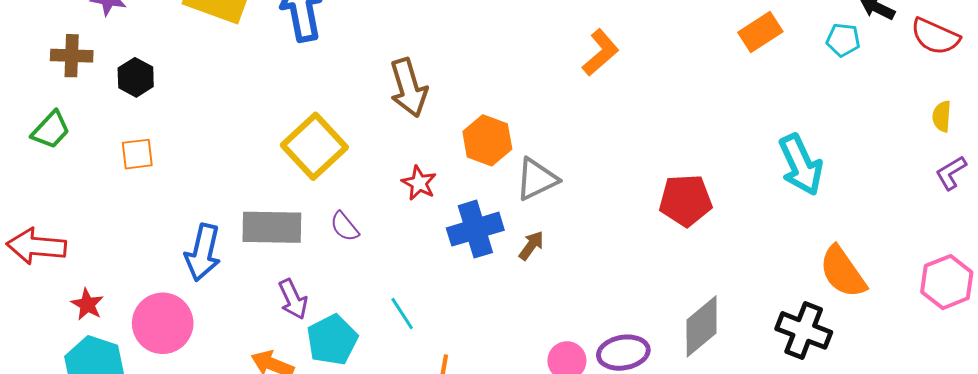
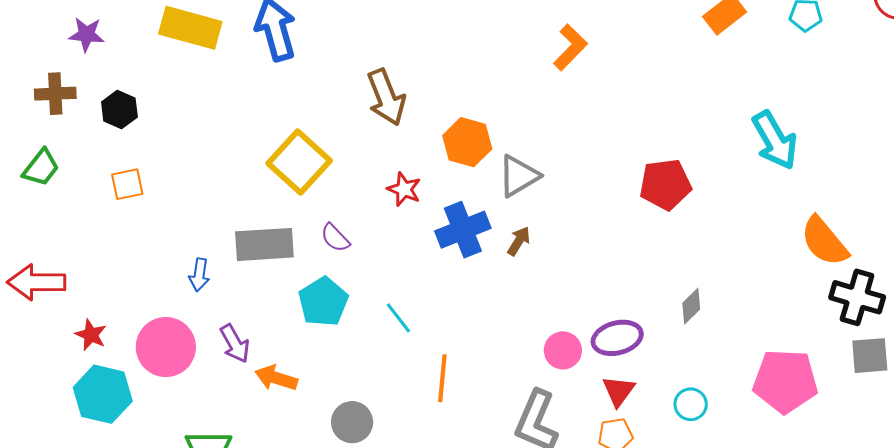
blue arrow: (203, 252) -> (199, 275), size x0.6
purple arrow: (293, 299) -> (235, 344), moved
gray diamond: (702, 326) -> (691, 306), size x0.6
black cross: (804, 330) -> (857, 297), moved
cyan pentagon: (332, 340) -> (323, 302), moved

